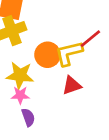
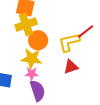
orange circle: (48, 55) -> (38, 40), moved
purple semicircle: (28, 117) -> (37, 91), size x1.5

